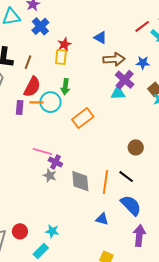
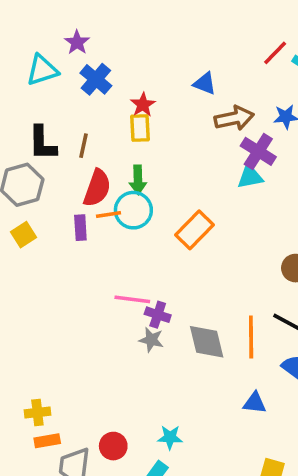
green arrow: (65, 87) -> (138, 180), moved

